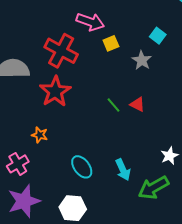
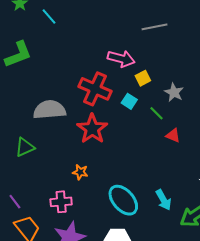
cyan square: (158, 36) -> (129, 101), moved
green line: (113, 105) -> (156, 113), moved
pink cross: (18, 164) -> (61, 202), turned 30
cyan ellipse: (82, 167) -> (123, 200), size x1.4

